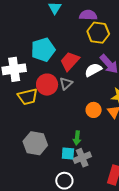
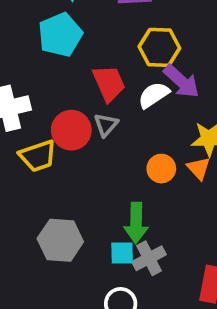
yellow hexagon: (98, 33) -> (159, 47), moved
cyan pentagon: (43, 50) -> (60, 35), moved
red trapezoid: (70, 61) -> (109, 83), turned 120
green arrow: (77, 138) -> (136, 223), size x1.5

